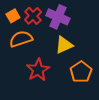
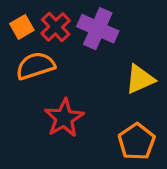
yellow triangle: (64, 45) -> (140, 79), moved
orange pentagon: (81, 72) -> (137, 142), moved

